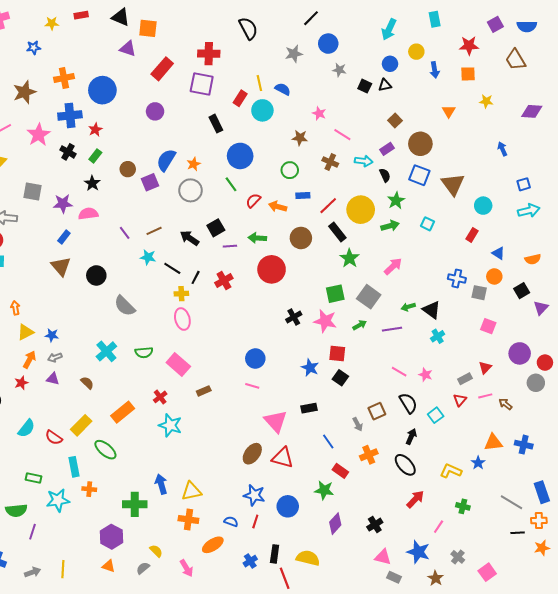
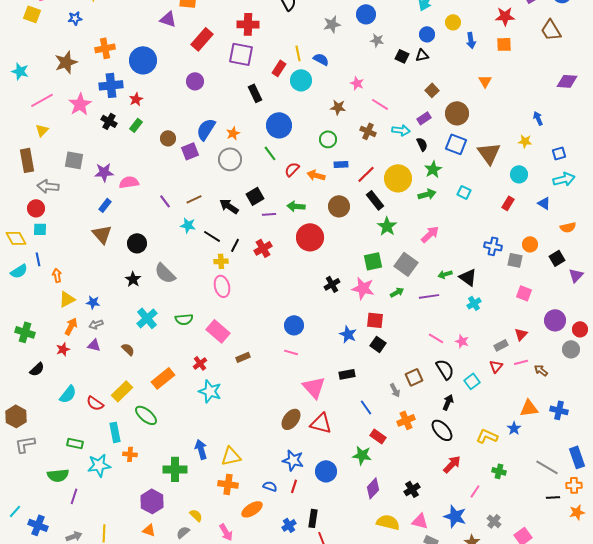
yellow star: (486, 101) -> (525, 141), moved
black star: (92, 183) -> (133, 279), moved
blue triangle: (498, 253) -> (544, 203), moved
yellow semicircle: (308, 558) -> (388, 522), moved

